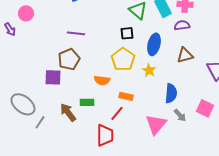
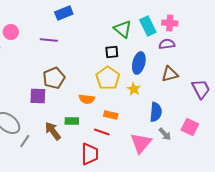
purple line: (76, 33) -> (49, 40), moved
red line: (117, 113) -> (102, 132), turned 70

